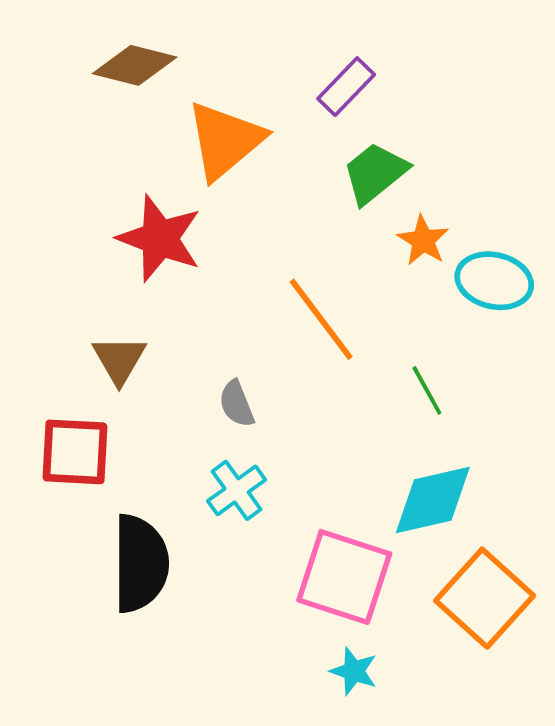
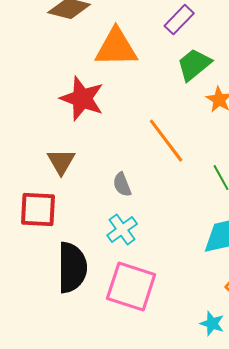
orange triangle: (225, 140) -> (116, 48), turned 39
pink square: (344, 577) -> (131, 287), moved
cyan star: (354, 671) -> (212, 324), moved

